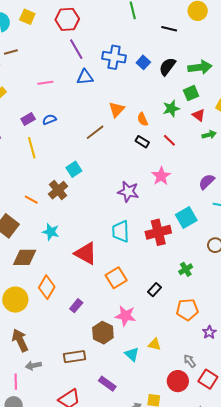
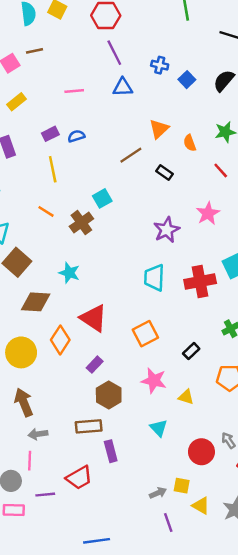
blue cross: (114, 57) -> (160, 65), size x0.6
blue square: (143, 62) -> (187, 80), moved
black rectangle: (142, 142) -> (165, 172), moved
purple star: (128, 192) -> (167, 230), turned 30
orange line: (31, 200) -> (46, 211), moved
red triangle: (86, 253) -> (94, 318), moved
brown hexagon: (103, 333) -> (109, 395), moved
yellow triangle: (155, 344) -> (186, 397), moved
red circle: (178, 381) -> (201, 452), moved
pink line: (16, 382) -> (30, 461), moved
purple rectangle: (107, 384) -> (111, 451), moved, turned 36

